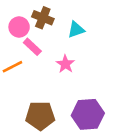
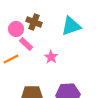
cyan triangle: (76, 30) -> (71, 26), moved, size x1.5

